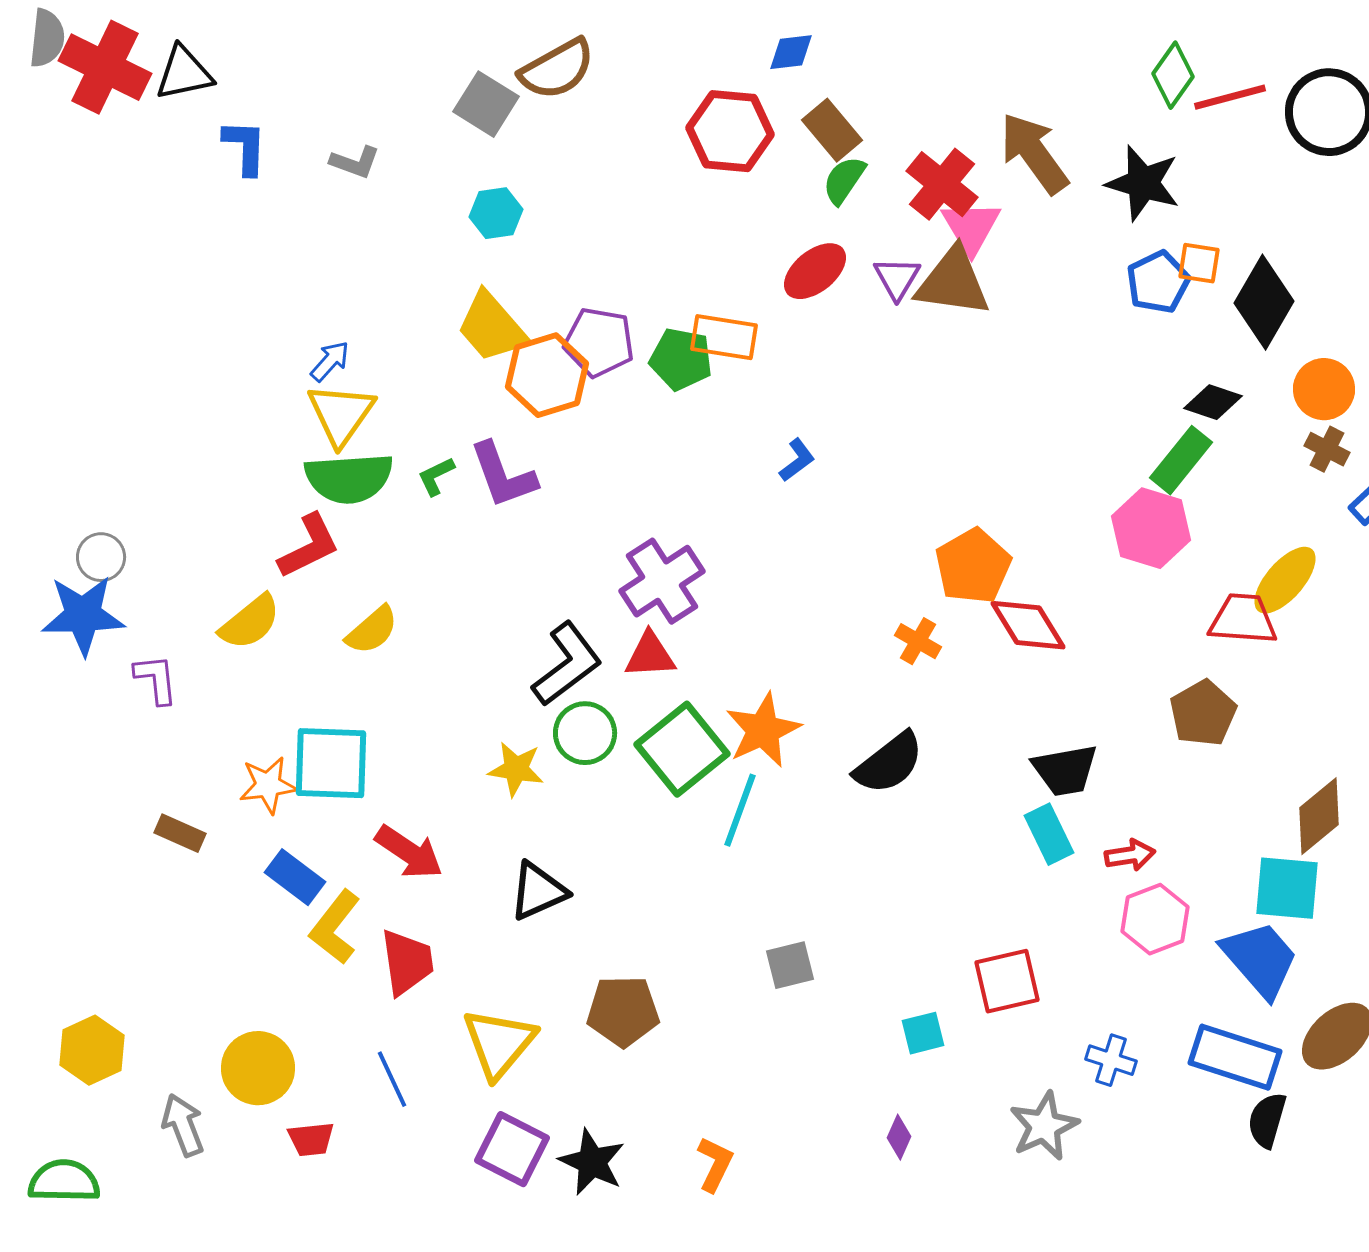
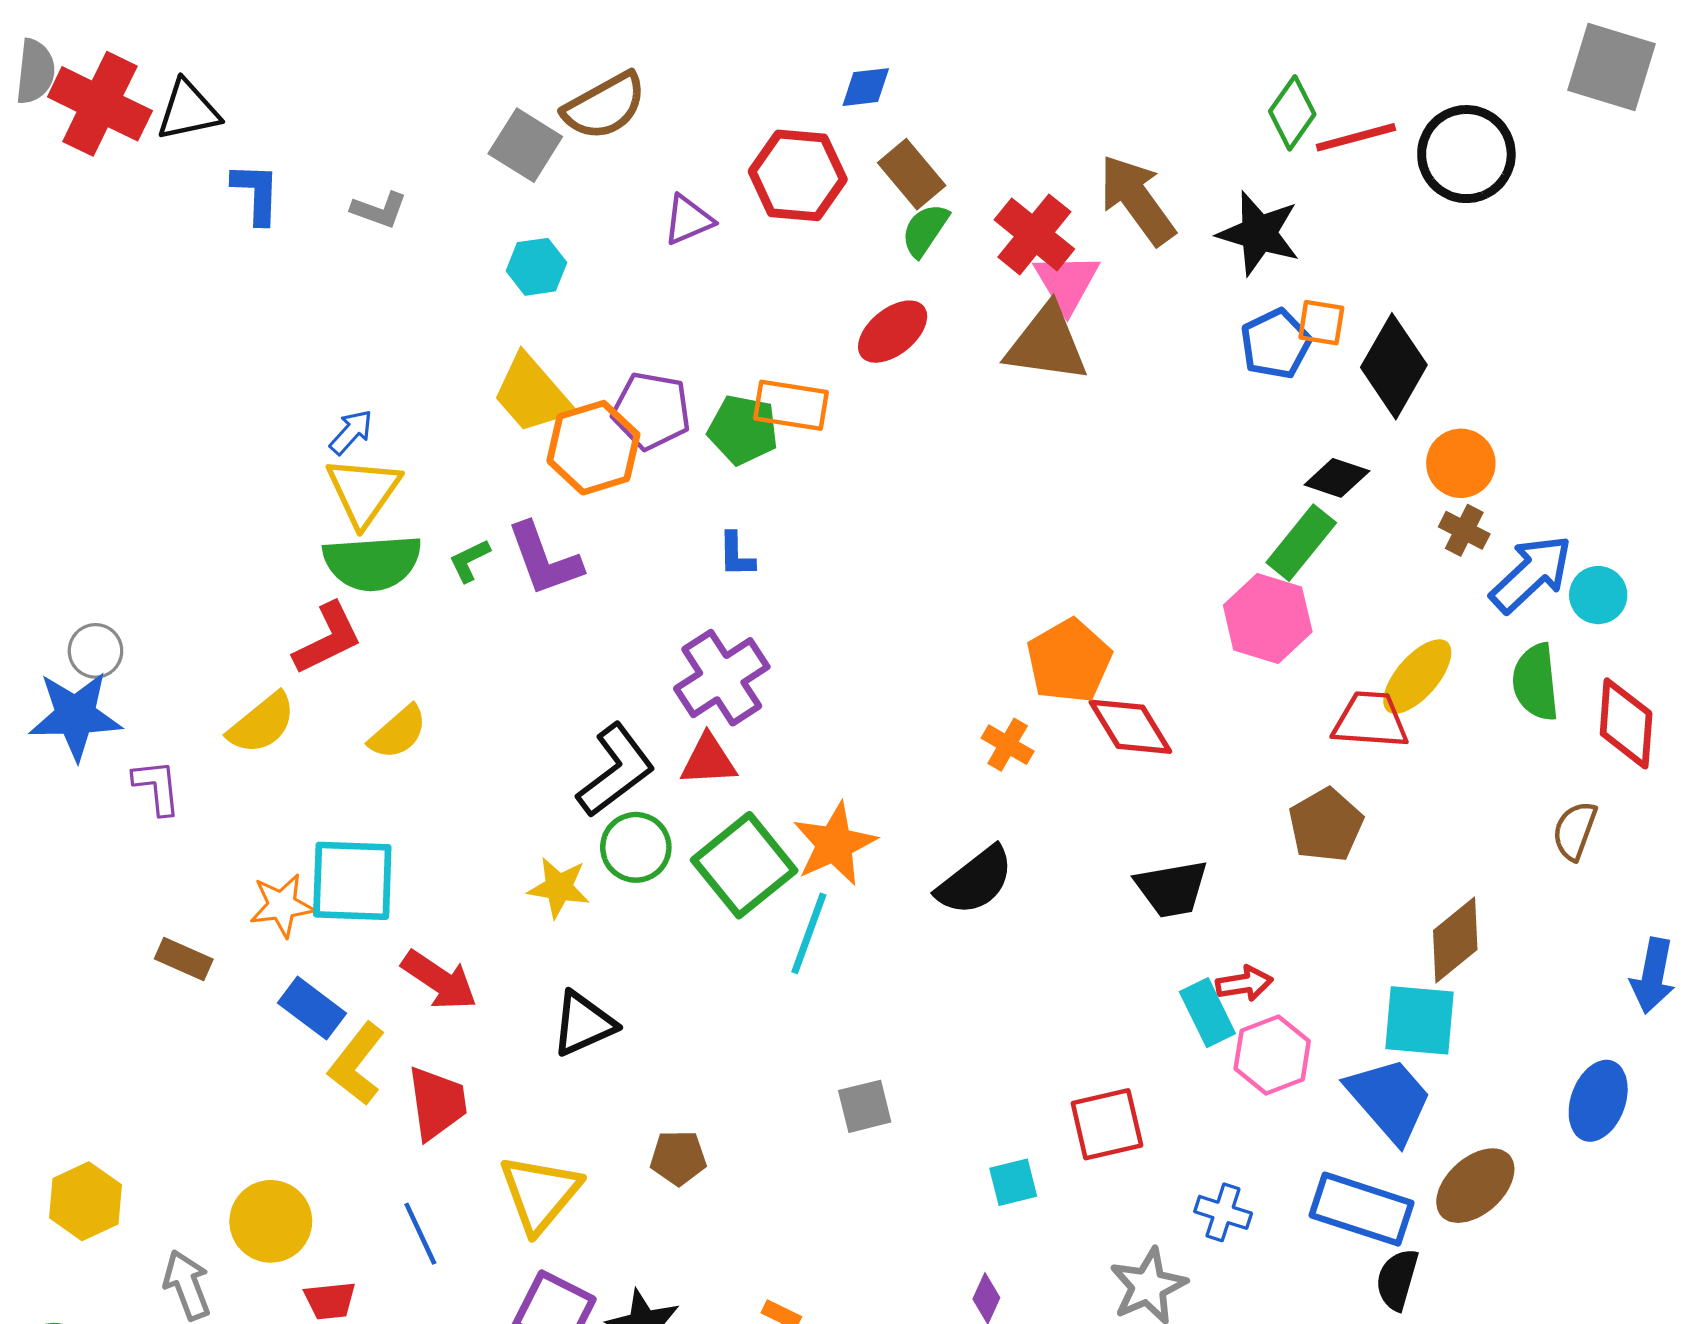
purple triangle: (897, 278) -> (688, 220), moved, turned 36
blue L-shape: (797, 460) -> (736, 555), moved, turned 126
cyan rectangle: (1049, 834) -> (1207, 1013), moved
brown pentagon: (623, 1011) -> (678, 1158), size x0.7

